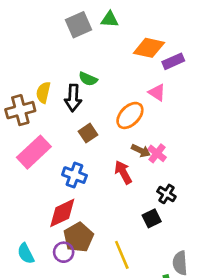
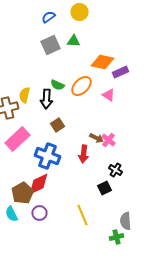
orange ellipse: (130, 115) -> (82, 86), moved
red arrow: (123, 172) -> (84, 154), turned -144
blue cross: (74, 175) -> (48, 156), size x1.4
brown pentagon: (79, 237) -> (22, 193), moved

